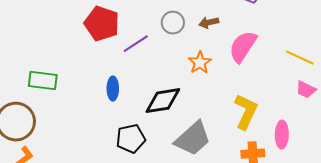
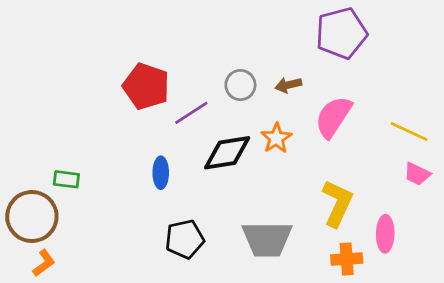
green rectangle: (43, 81) -> (66, 179), moved, size x0.7
black diamond: (163, 101) -> (227, 153), moved
gray trapezoid: (193, 139) -> (267, 239), turned 42

